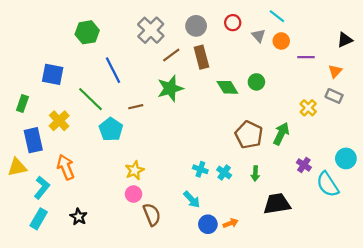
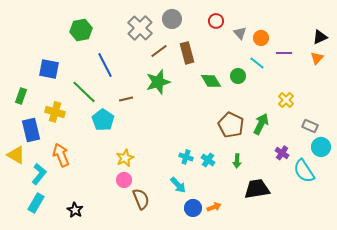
cyan line: (277, 16) -> (257, 63), moved
gray circle: (196, 26) -> (172, 19), moved
orange triangle: (335, 71) -> (317, 58), moved
gray rectangle: (334, 96) -> (310, 126), moved
yellow cross: (59, 121) -> (55, 112), turned -30
yellow triangle: (17, 167) -> (16, 155), turned 42
black star: (79, 217) -> (75, 210), moved

